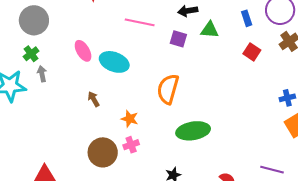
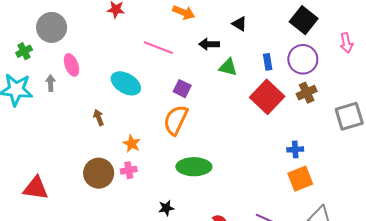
purple square: (178, 39) -> (182, 89), moved
pink ellipse: (83, 51) -> (72, 65), moved
red square: (252, 52) -> (267, 97), size x1.8
green cross: (31, 54) -> (24, 51), moved

